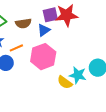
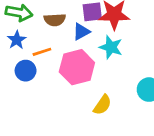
cyan star: (78, 75) -> (111, 47), moved
yellow semicircle: (65, 82) -> (102, 105), turned -98

